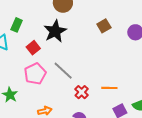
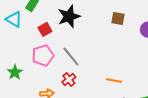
brown square: (104, 26) -> (118, 19), turned 32
red cross: (82, 92) -> (69, 79), moved

